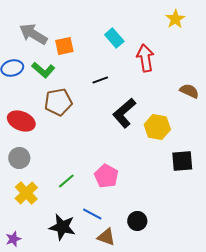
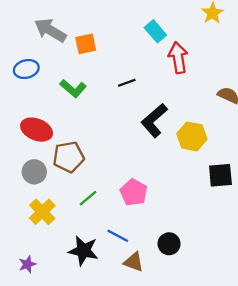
cyan rectangle: (114, 38) -> (155, 31), moved
green L-shape: (43, 70) -> (73, 88), moved
brown pentagon: (58, 102) -> (69, 157), moved

